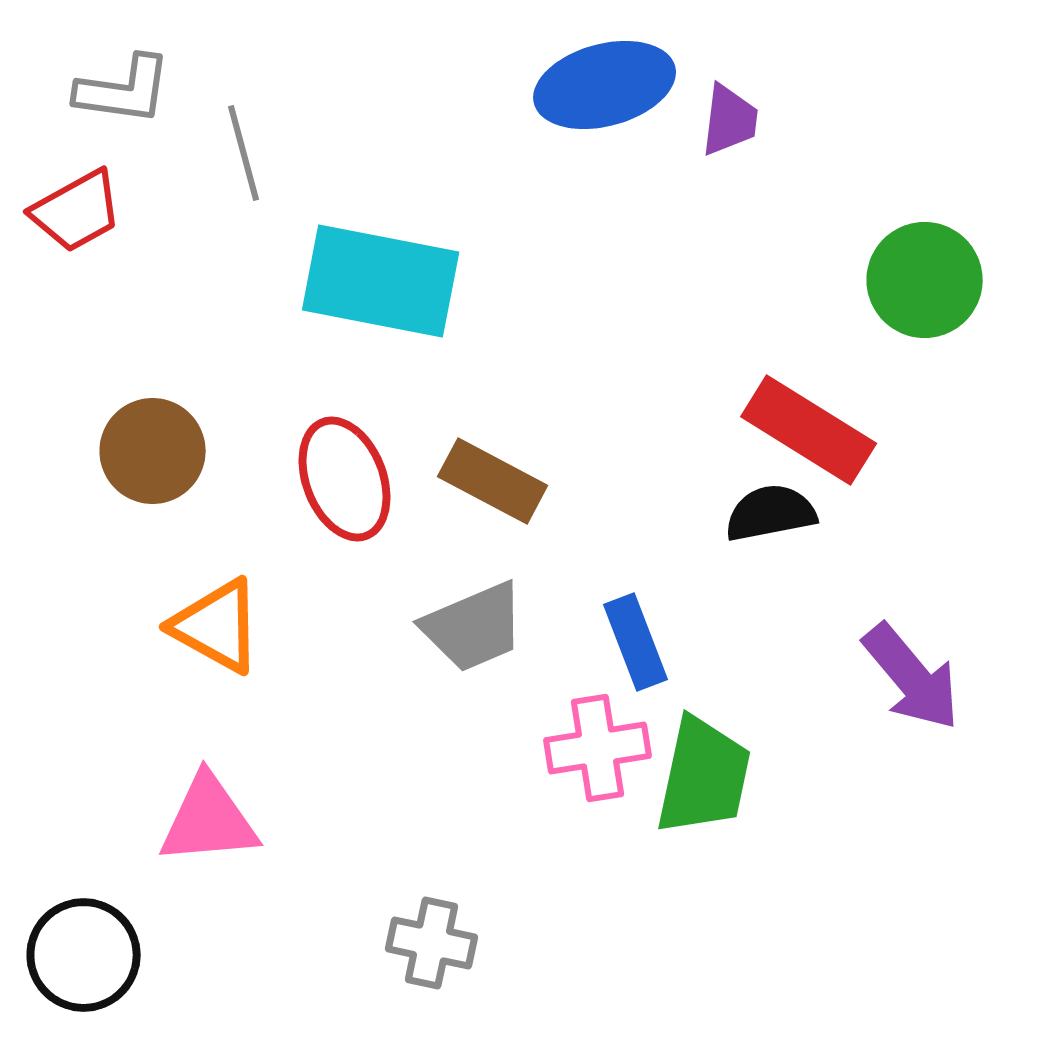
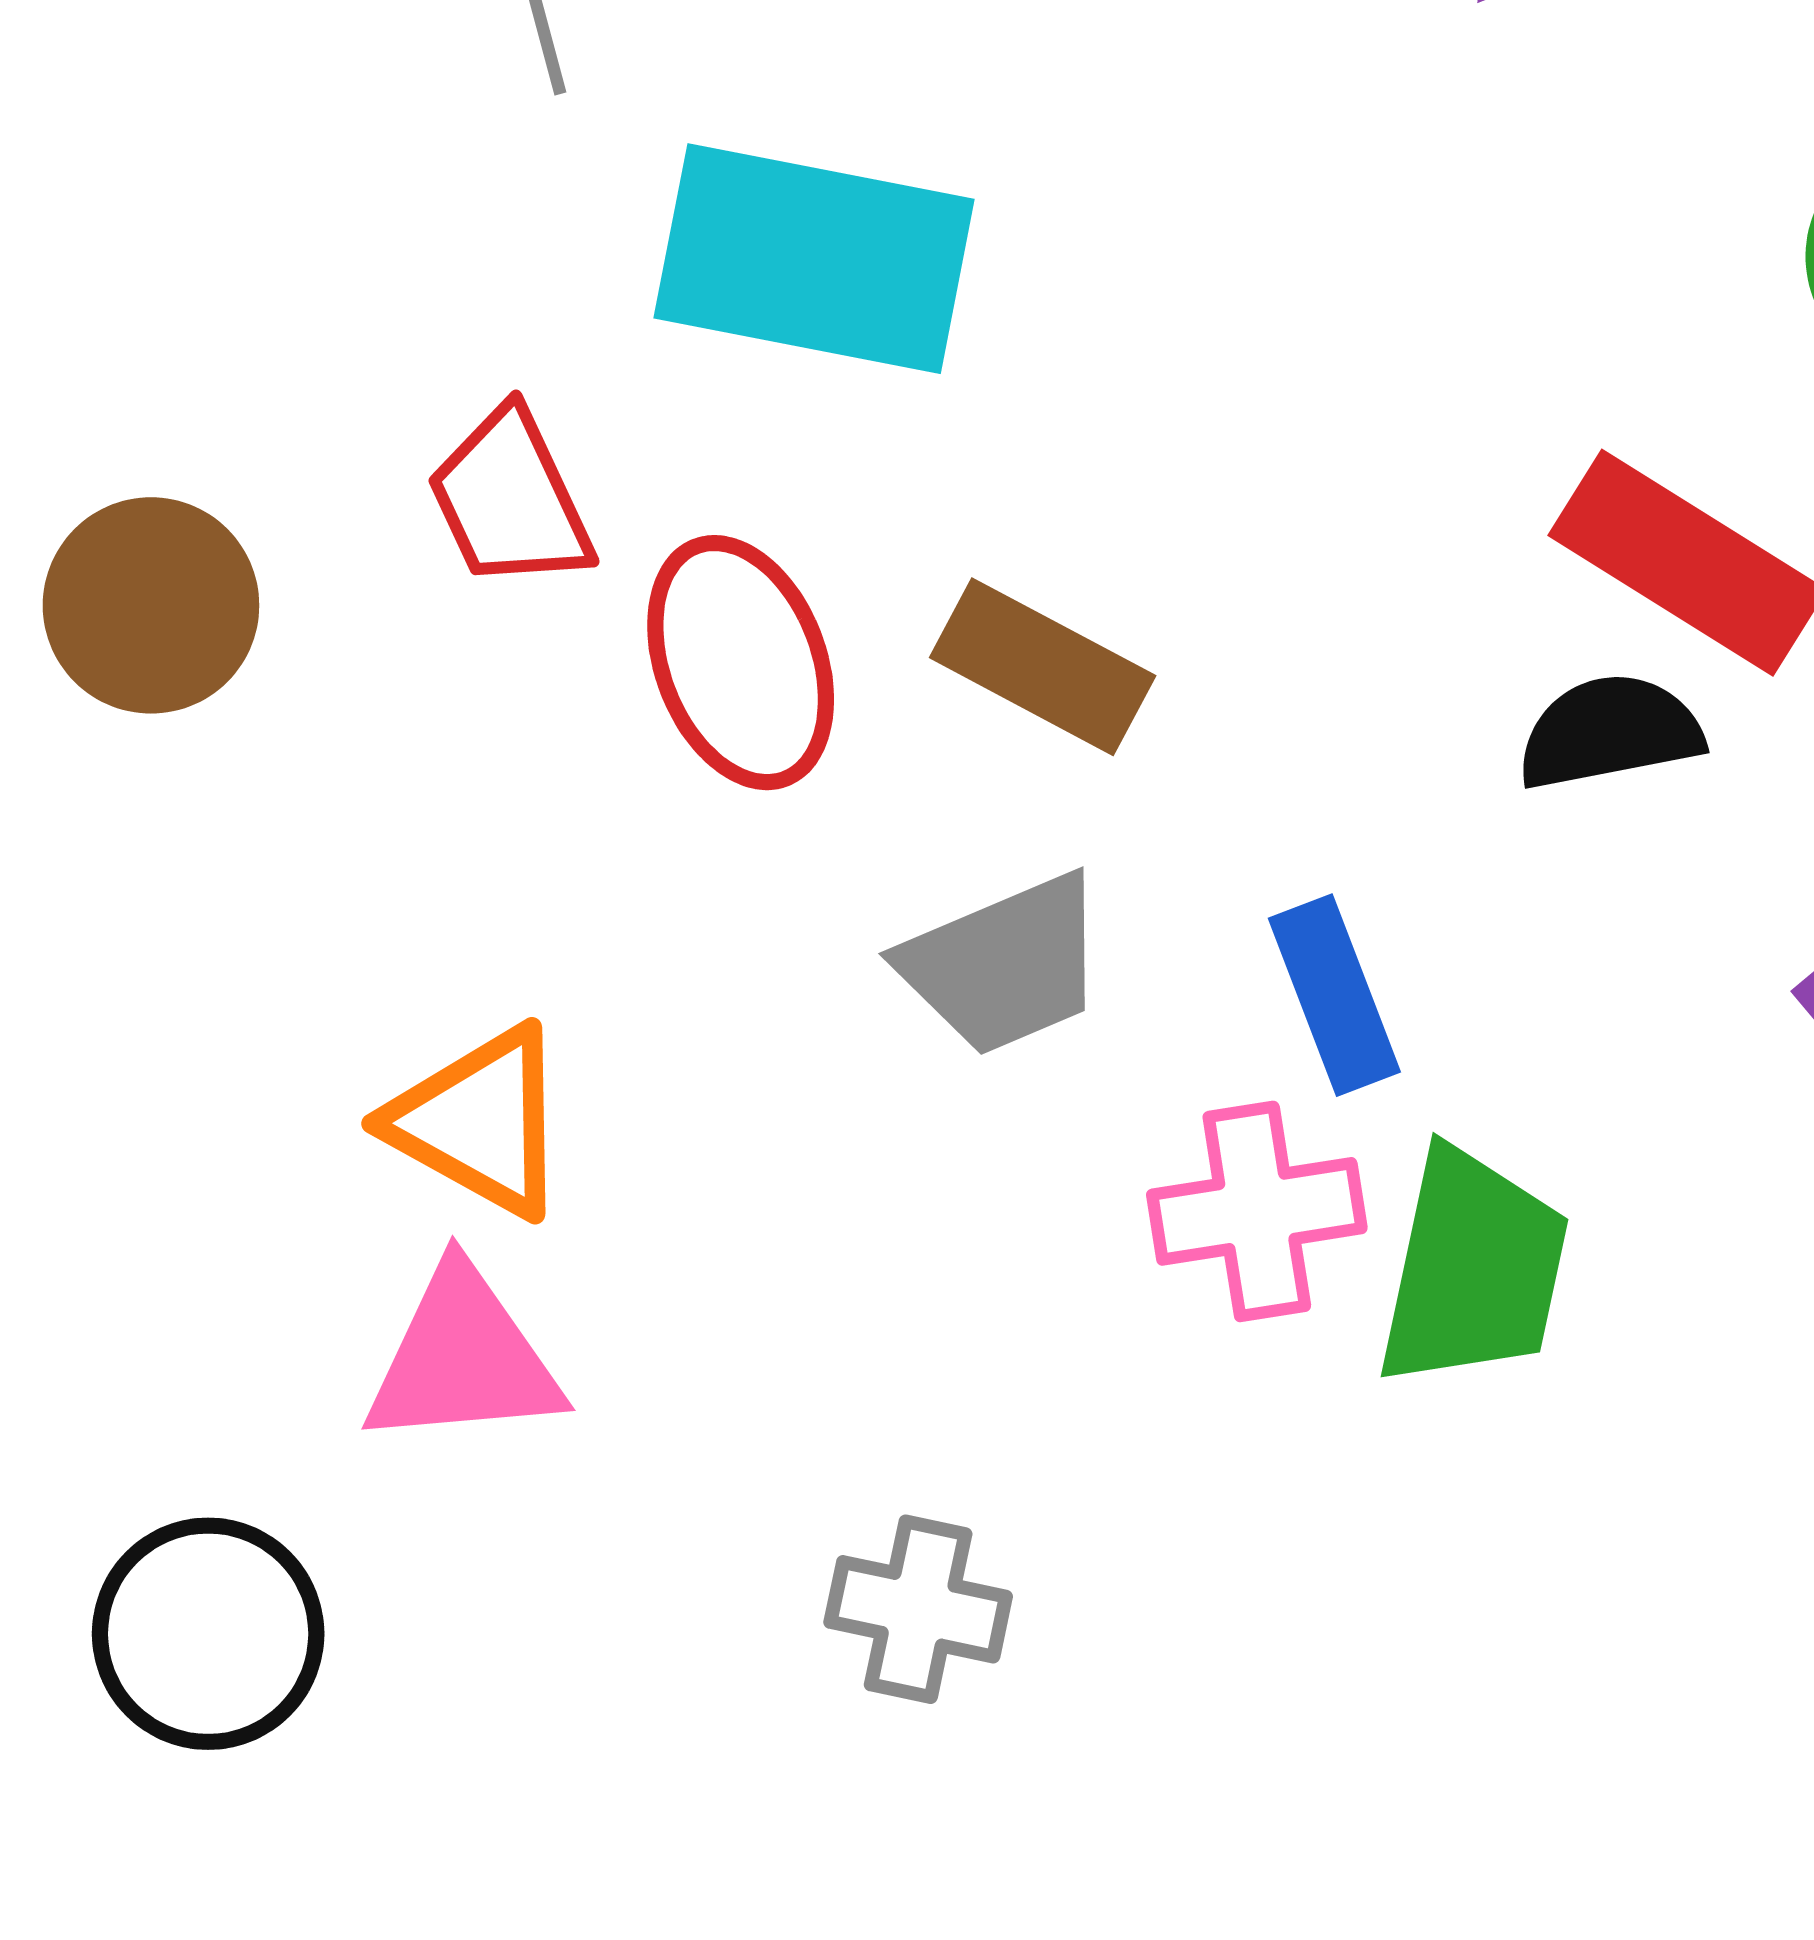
red trapezoid: (77, 211) -> (510, 499), moved, turned 94
brown circle: (153, 451) -> (151, 605), moved
orange triangle: (217, 626) -> (479, 1122), moved

